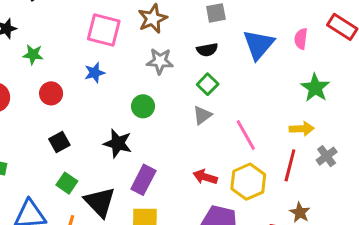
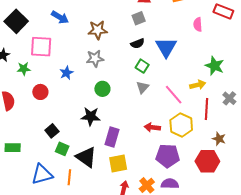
brown star: (153, 19) -> (98, 30), turned 30
pink square: (104, 30) -> (41, 47), moved
blue triangle: (259, 45) -> (166, 47), moved
gray star: (160, 61) -> (95, 58), moved
green star: (315, 88) -> (215, 66), moved
yellow arrow: (302, 129) -> (198, 85), moved
black square: (59, 142) -> (52, 131), moved

